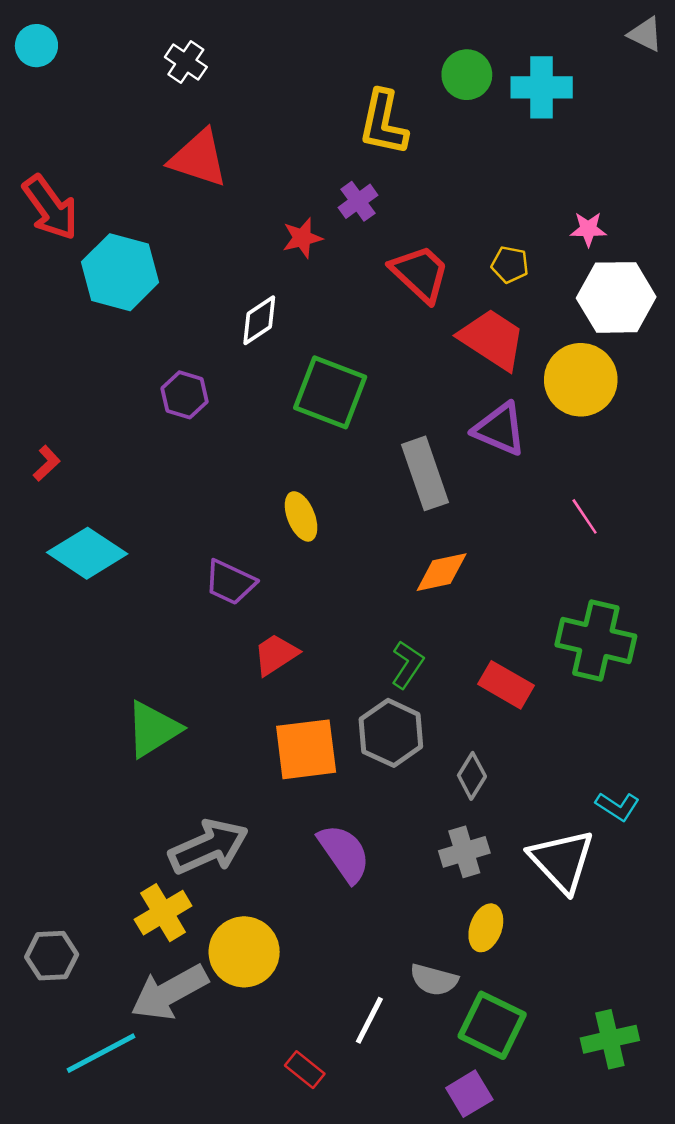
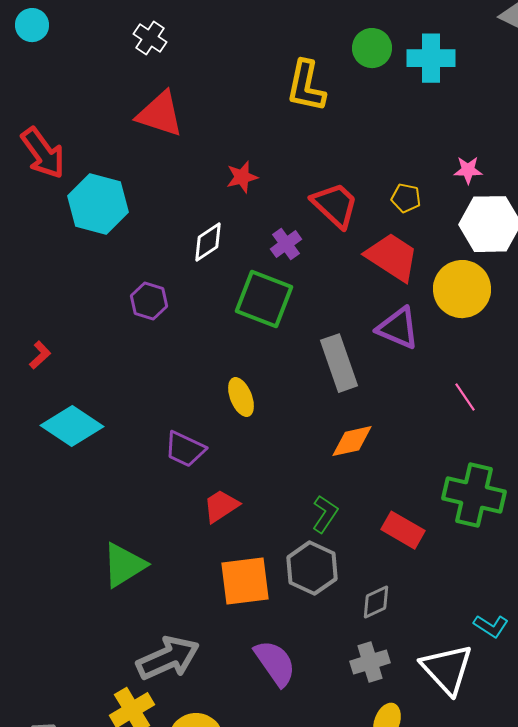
purple cross: (358, 201) -> (286, 244), moved
gray diamond: (472, 776) -> (376, 602), turned 33

